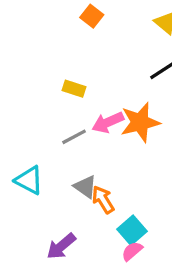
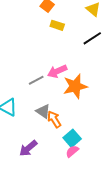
yellow rectangle: (74, 89) -> (57, 25), moved
orange star: (140, 122) -> (75, 86), moved

